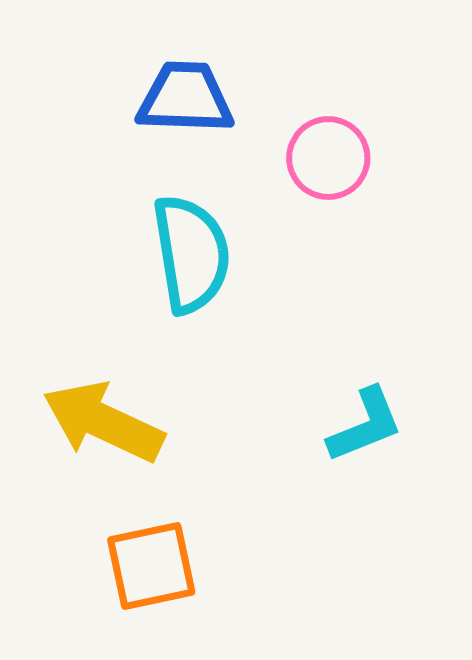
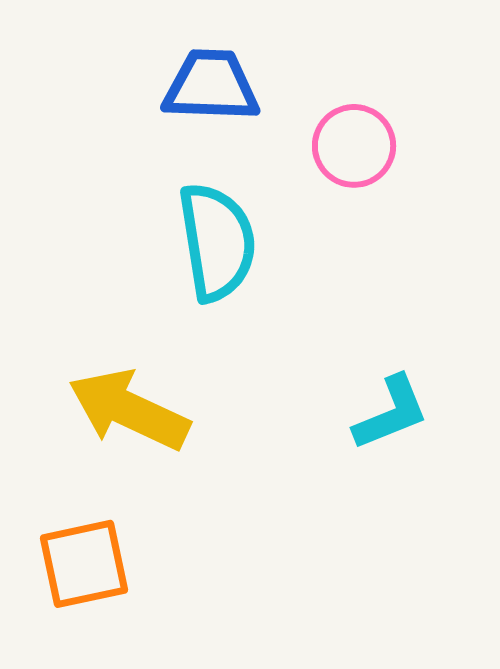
orange square: (151, 566) -> (84, 564), moved

